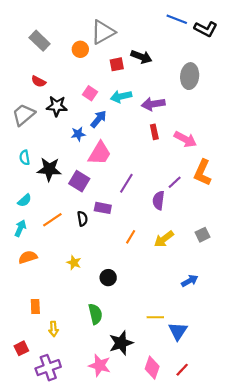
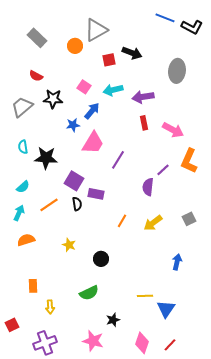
purple square: (79, 181) -> (74, 181), moved
purple line: (126, 183) -> (118, 160), moved
blue arrow: (190, 281) -> (177, 262), turned -49
green semicircle: (95, 314) -> (89, 293), turned 78
black star: (121, 343) -> (113, 320), size x0.6
red square: (21, 348) -> (12, 325), moved

